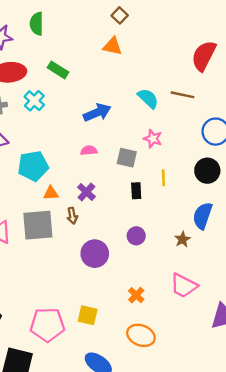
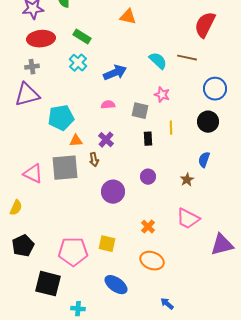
cyan cross: (34, 101) -> (78, 63), moved
blue semicircle: (203, 216) -> (204, 160), size x0.7

